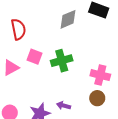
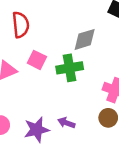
gray diamond: (68, 19) -> (85, 39), moved

